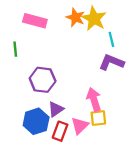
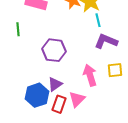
cyan line: (111, 39) -> (98, 20), moved
purple hexagon: (43, 80) -> (54, 50), moved
yellow square: (98, 118) -> (115, 70), moved

